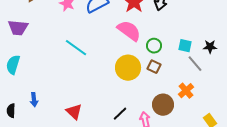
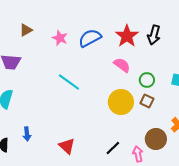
pink semicircle: (129, 31) -> (122, 65), size x0.7

